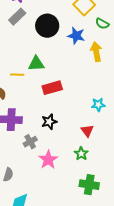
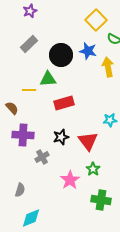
gray rectangle: (17, 17) -> (29, 44), moved
black circle: (47, 26) -> (61, 55), moved
red triangle: (87, 131) -> (88, 141), moved, size x1.5
pink star: (48, 160) -> (70, 180), moved

